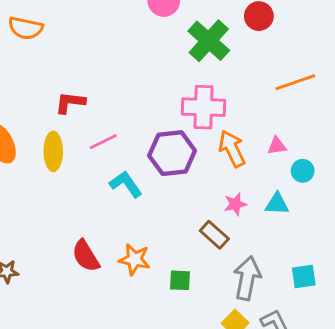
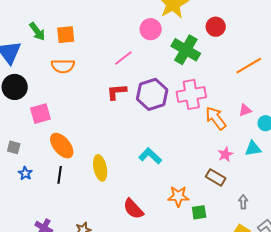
red L-shape: (70, 103) -> (117, 92), moved
pink line: (103, 142) -> (123, 58), moved
yellow ellipse: (53, 151) -> (100, 168), moved
purple hexagon: (172, 153) -> (152, 94), moved
orange star: (134, 259) -> (178, 196), moved
gray arrow: (247, 278) -> (243, 202), size x0.5

